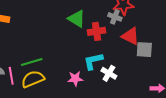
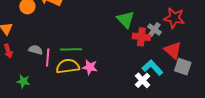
gray cross: (115, 17) -> (154, 29), moved
cyan L-shape: (93, 61) -> (152, 68), moved, turned 45
pink star: (75, 79) -> (90, 67), moved

